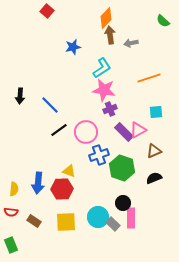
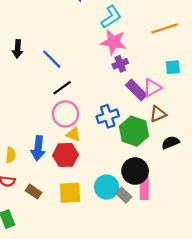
pink circle: (86, 132) -> (65, 114), moved
brown triangle: (154, 151) -> (158, 114), moved
black circle: (123, 203) -> (135, 171), size x1.5

